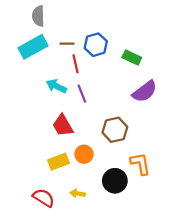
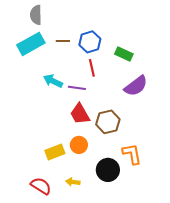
red line: (75, 64) -> (92, 68), moved
purple line: (82, 94) -> (77, 88), turned -60
red trapezoid: (63, 125) -> (80, 114), moved

